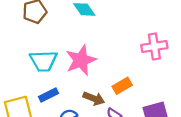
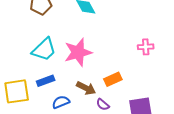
pink cross: (154, 46) -> (146, 47), size x0.7
cyan trapezoid: (43, 61) -> (44, 50), turned -48

